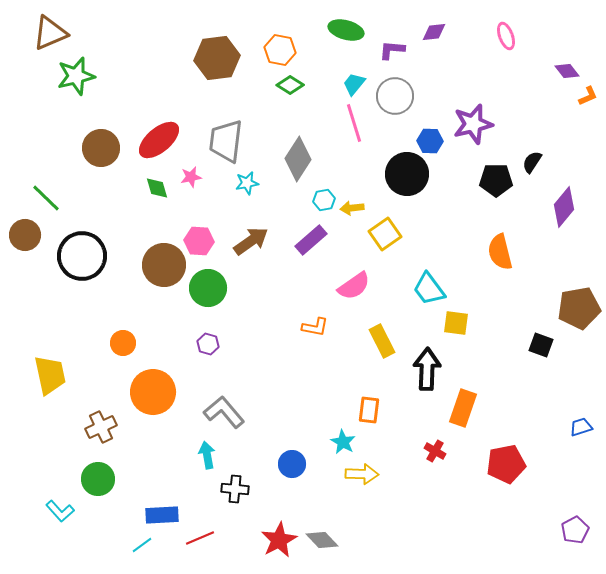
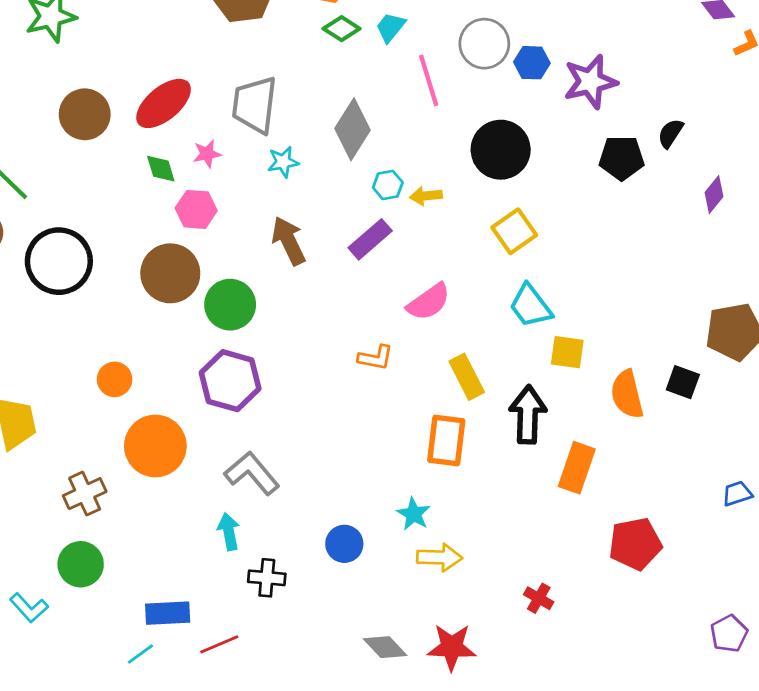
cyan trapezoid: (354, 84) -> (391, 27), moved
blue hexagon: (430, 141) -> (532, 63), moved
purple diamond: (564, 207) -> (714, 195), size x0.7
yellow square: (385, 234) -> (514, 231), moved
pink hexagon: (199, 241) -> (196, 209), moved
brown arrow: (251, 241) -> (289, 241), turned -81
orange semicircle: (500, 252) -> (627, 394), moved
purple hexagon: (208, 344) -> (230, 381), size x2.0
orange rectangle: (369, 410) -> (446, 441), moved, size x1.4
red cross: (435, 451) -> (539, 598), moved
red star: (279, 540) -> (452, 647), moved, turned 30

